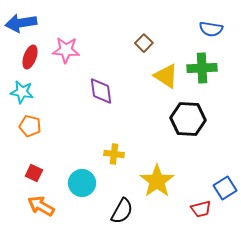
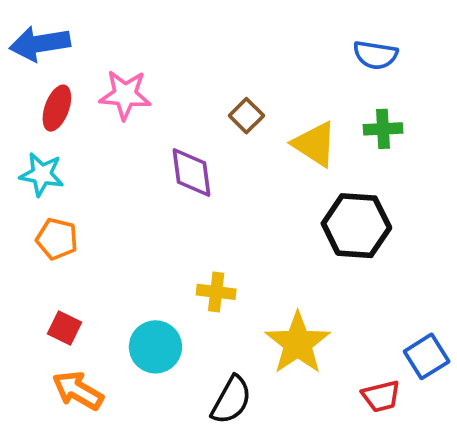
blue semicircle: (211, 29) -> (375, 55), moved
brown square: (144, 43) -> (246, 116), moved
green cross: (202, 68) -> (383, 129), size x0.7

